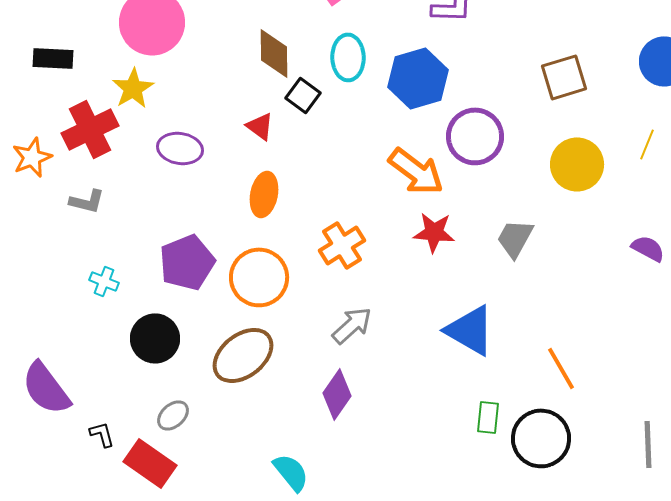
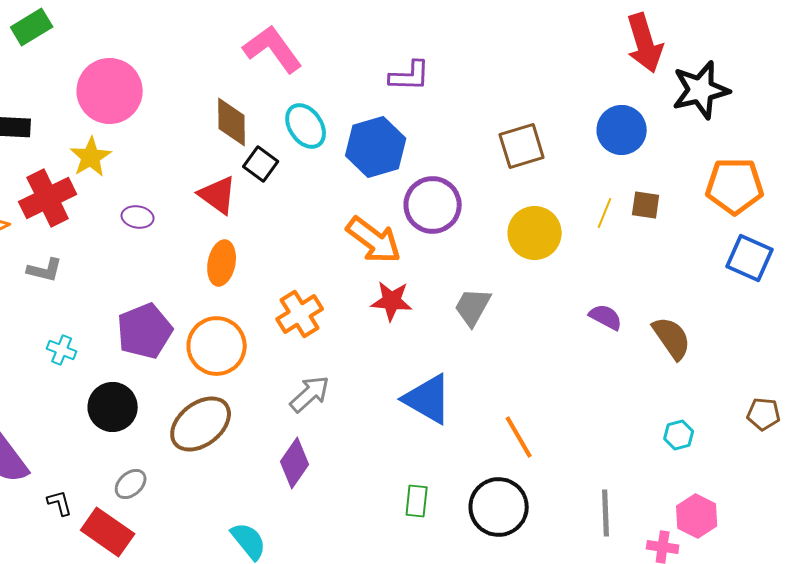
cyan ellipse: (348, 57) -> (306, 126), turned -33
red triangle: (260, 126) -> (218, 195), size x1.4
purple ellipse: (180, 148) -> (138, 217), size x0.7
green rectangle: (488, 417) -> (417, 501), moved

